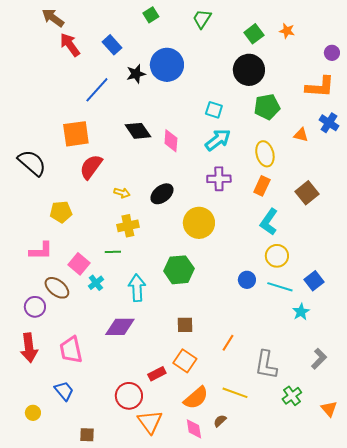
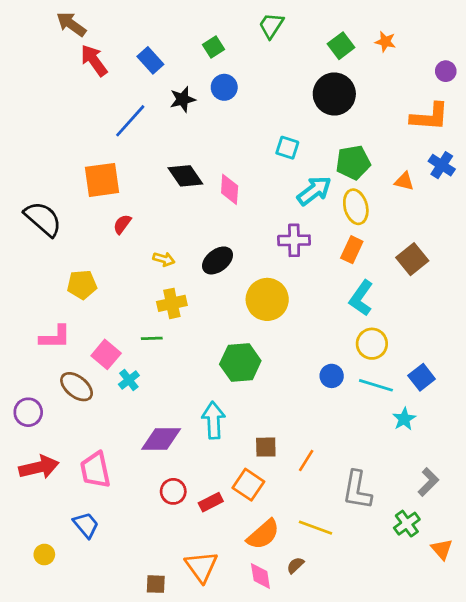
green square: (151, 15) -> (213, 47), moved
blue circle: (167, 65) -> (224, 87), size x0.6
green pentagon: (267, 107) -> (353, 162), moved
cyan arrow: (218, 140) -> (314, 191), moved
red semicircle: (91, 167) -> (122, 224), size x0.6
cyan arrow: (137, 288) -> (213, 420), moved
purple circle: (35, 307) -> (28, 412), moved
brown square: (185, 325) -> (266, 447), moved
red arrow: (29, 348) -> (39, 467), turned -96
red circle: (129, 396) -> (173, 491), moved, size x0.7
green cross: (292, 396) -> (407, 524), moved
brown square: (87, 435) -> (156, 584), moved

